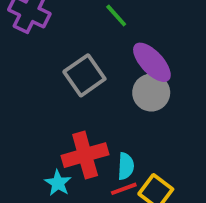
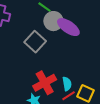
gray circle: (151, 93) -> (53, 21), moved

